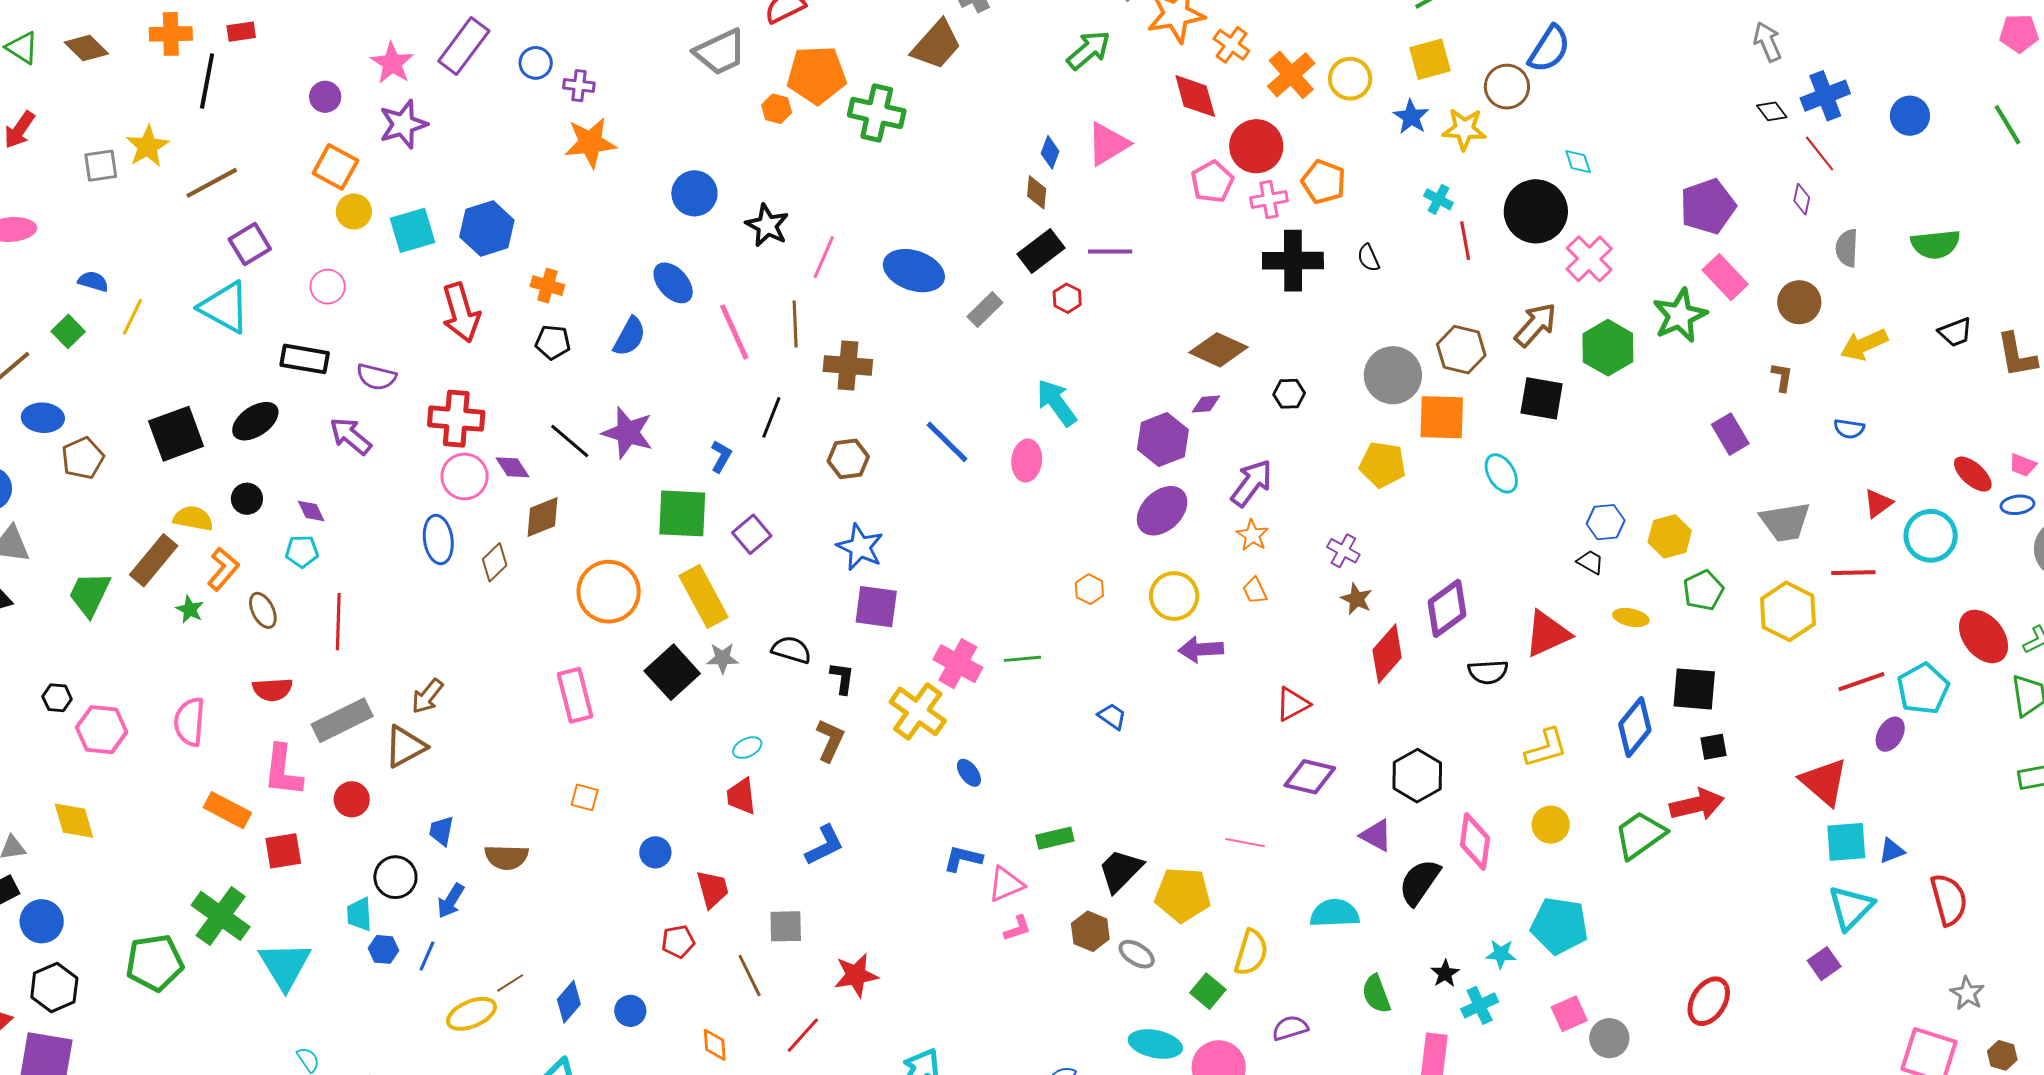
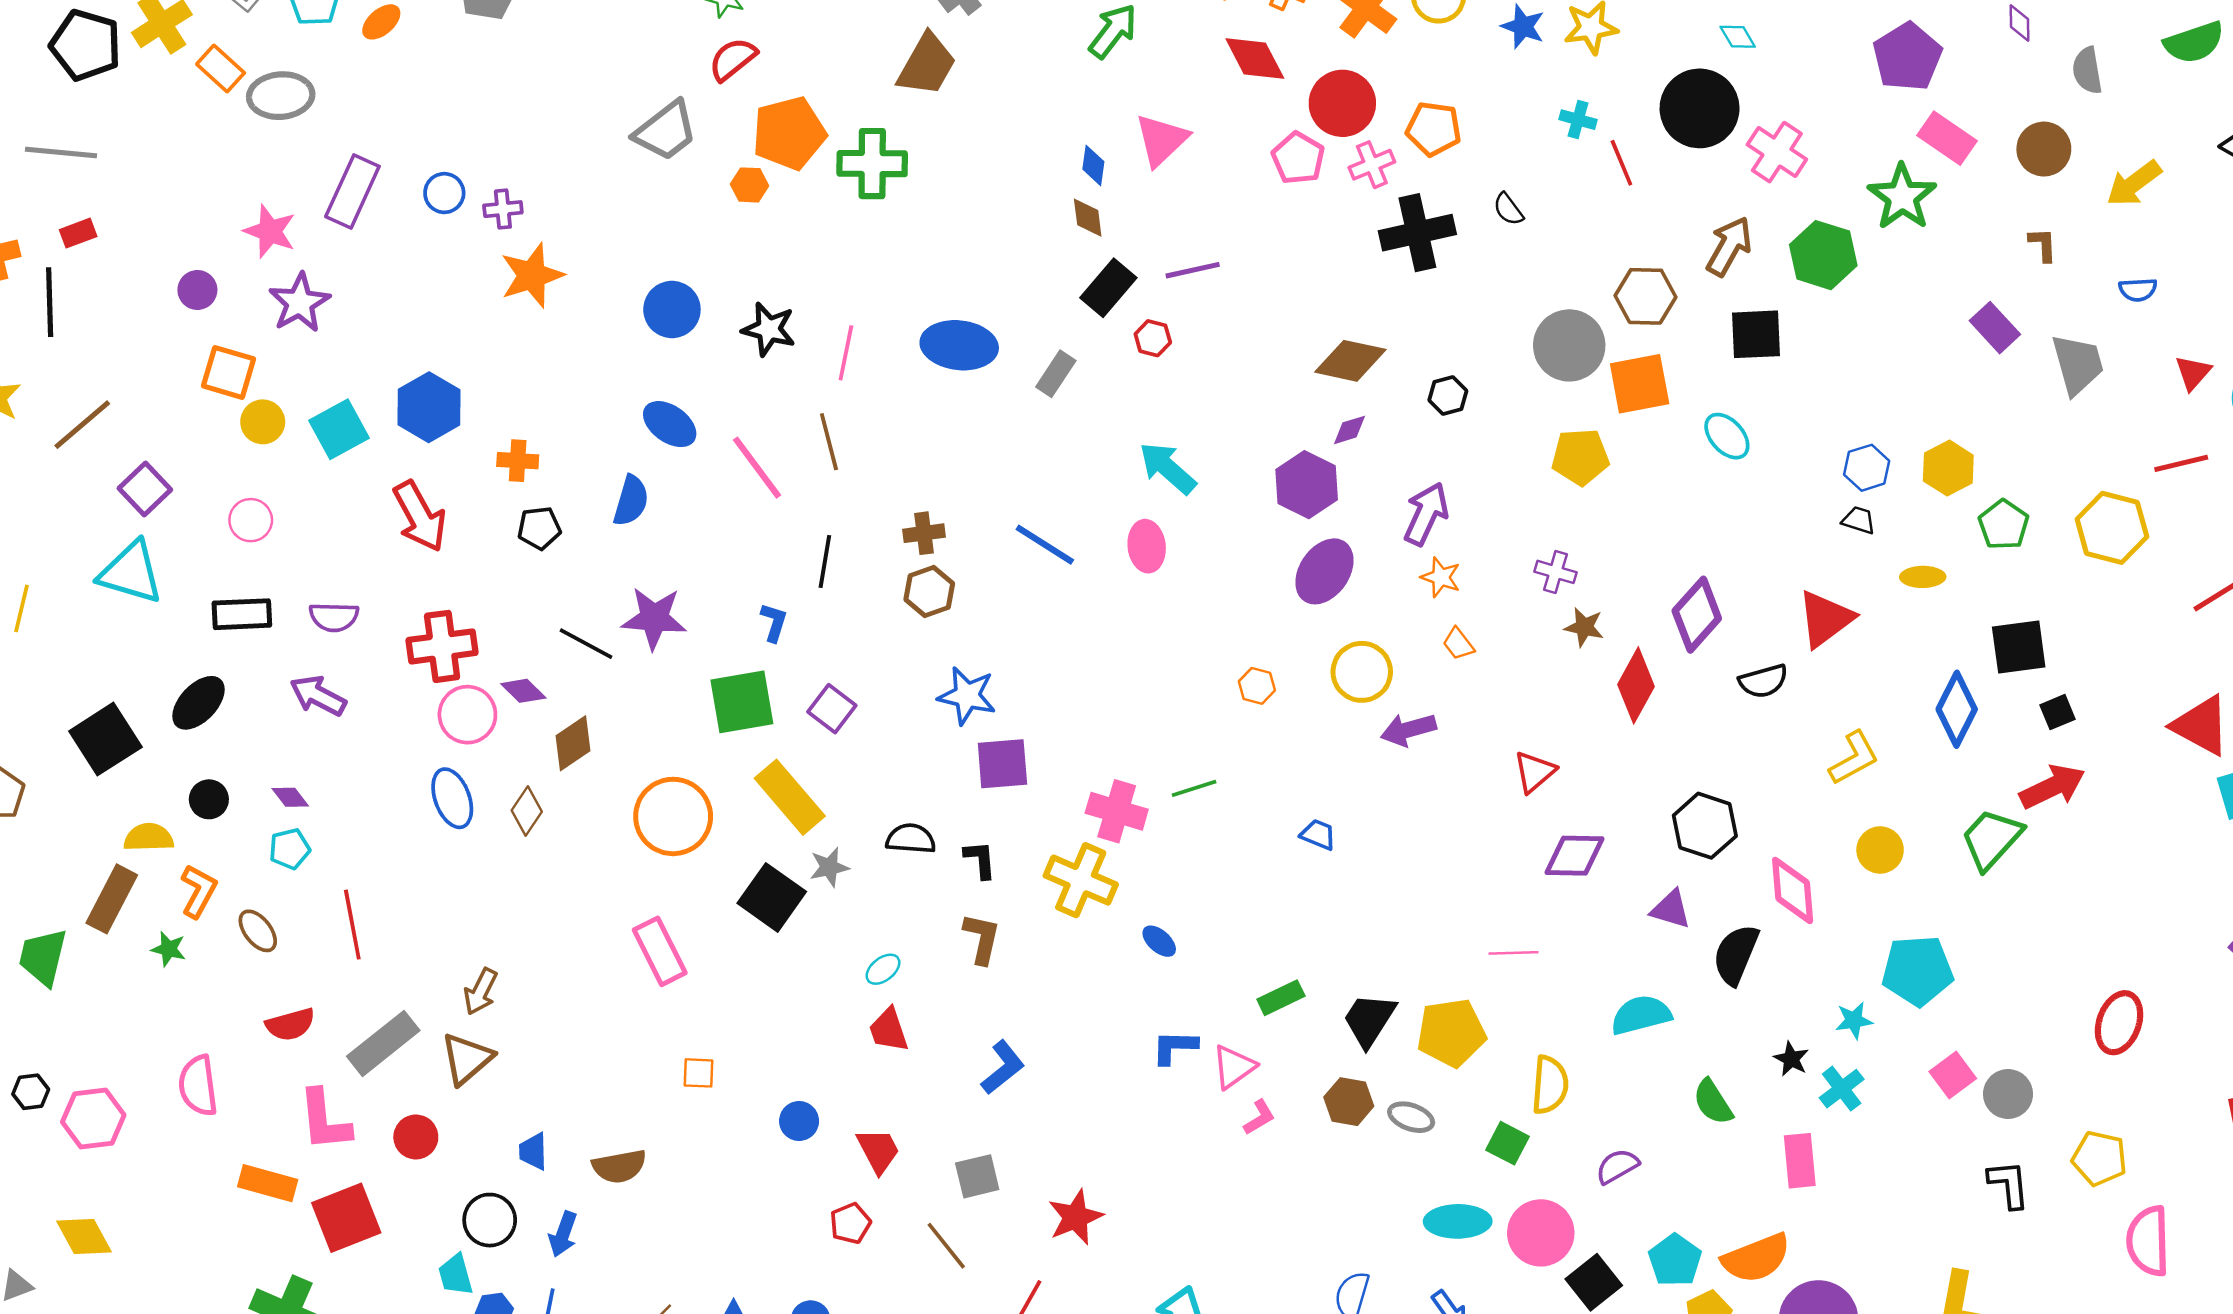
brown cross: (848, 366) -> (924, 533), moved, size x0.7
gray trapezoid: (1785, 522) -> (2078, 364), moved, turned -84
red square: (283, 851) -> (346, 1218), size x1.4

